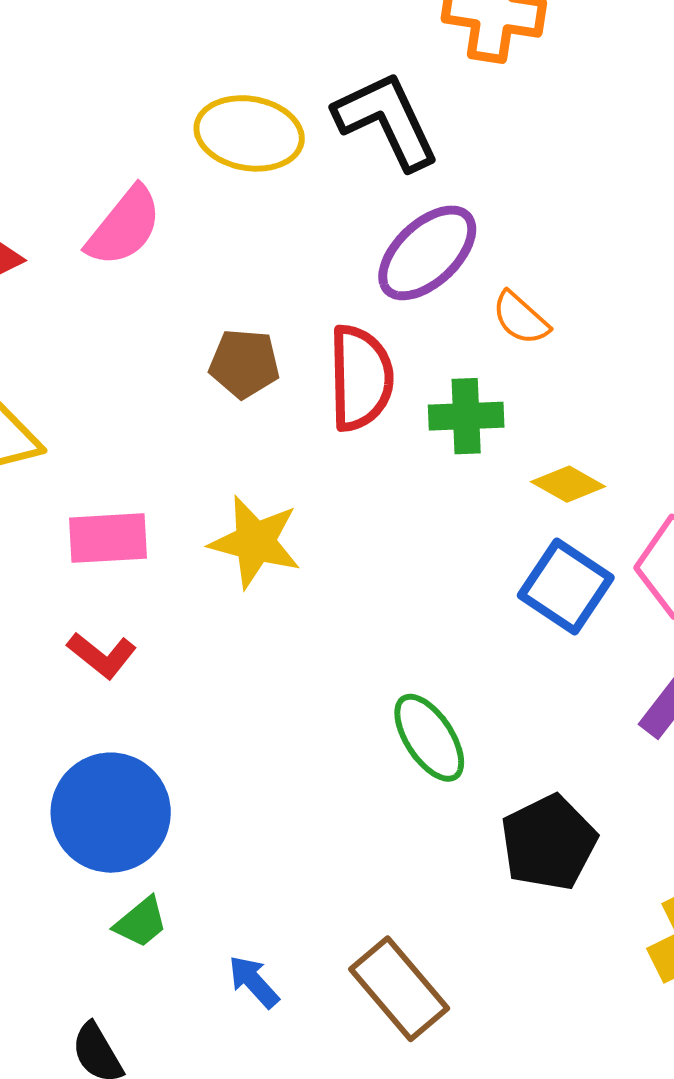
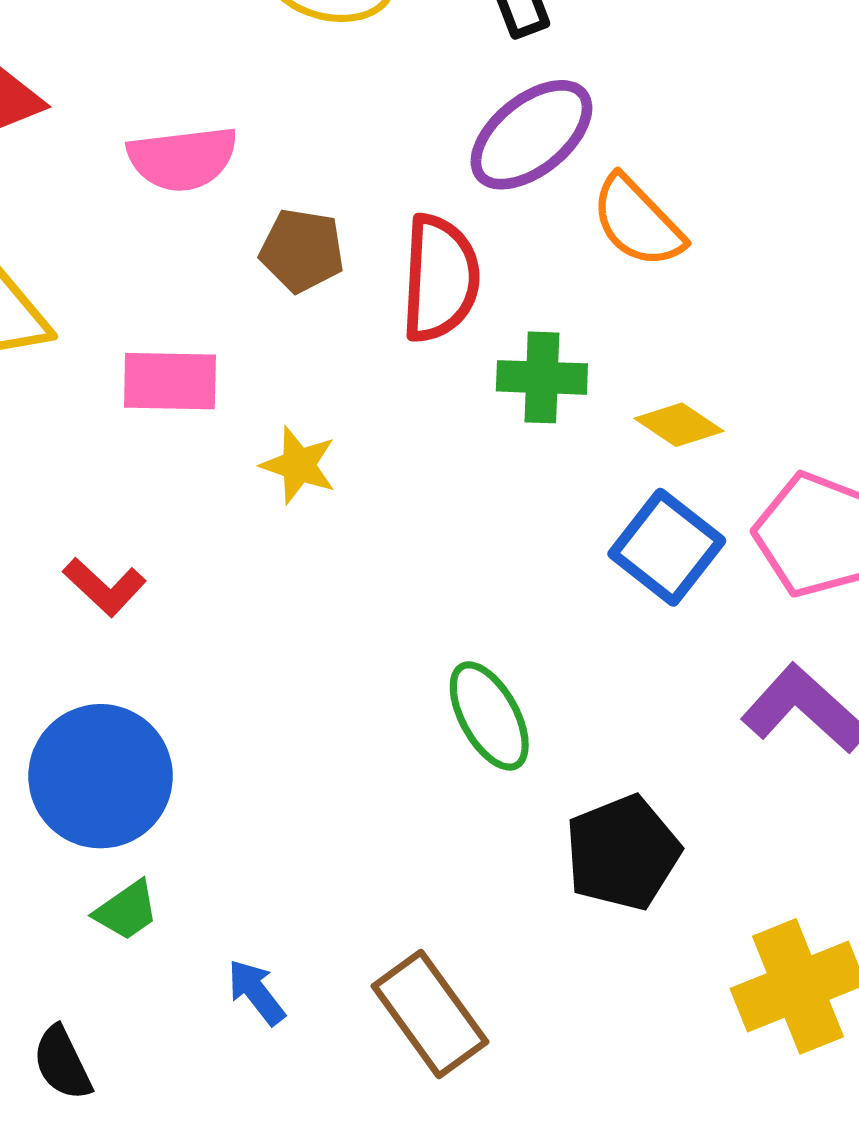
pink semicircle: (124, 226) -> (183, 159), moved, turned 40
orange semicircle: (521, 318) -> (637, 222), size x1.4
green cross: (466, 416) -> (542, 377), moved
pink rectangle: (108, 538) -> (170, 381), moved
yellow star: (255, 542) -> (299, 465), size x0.7

